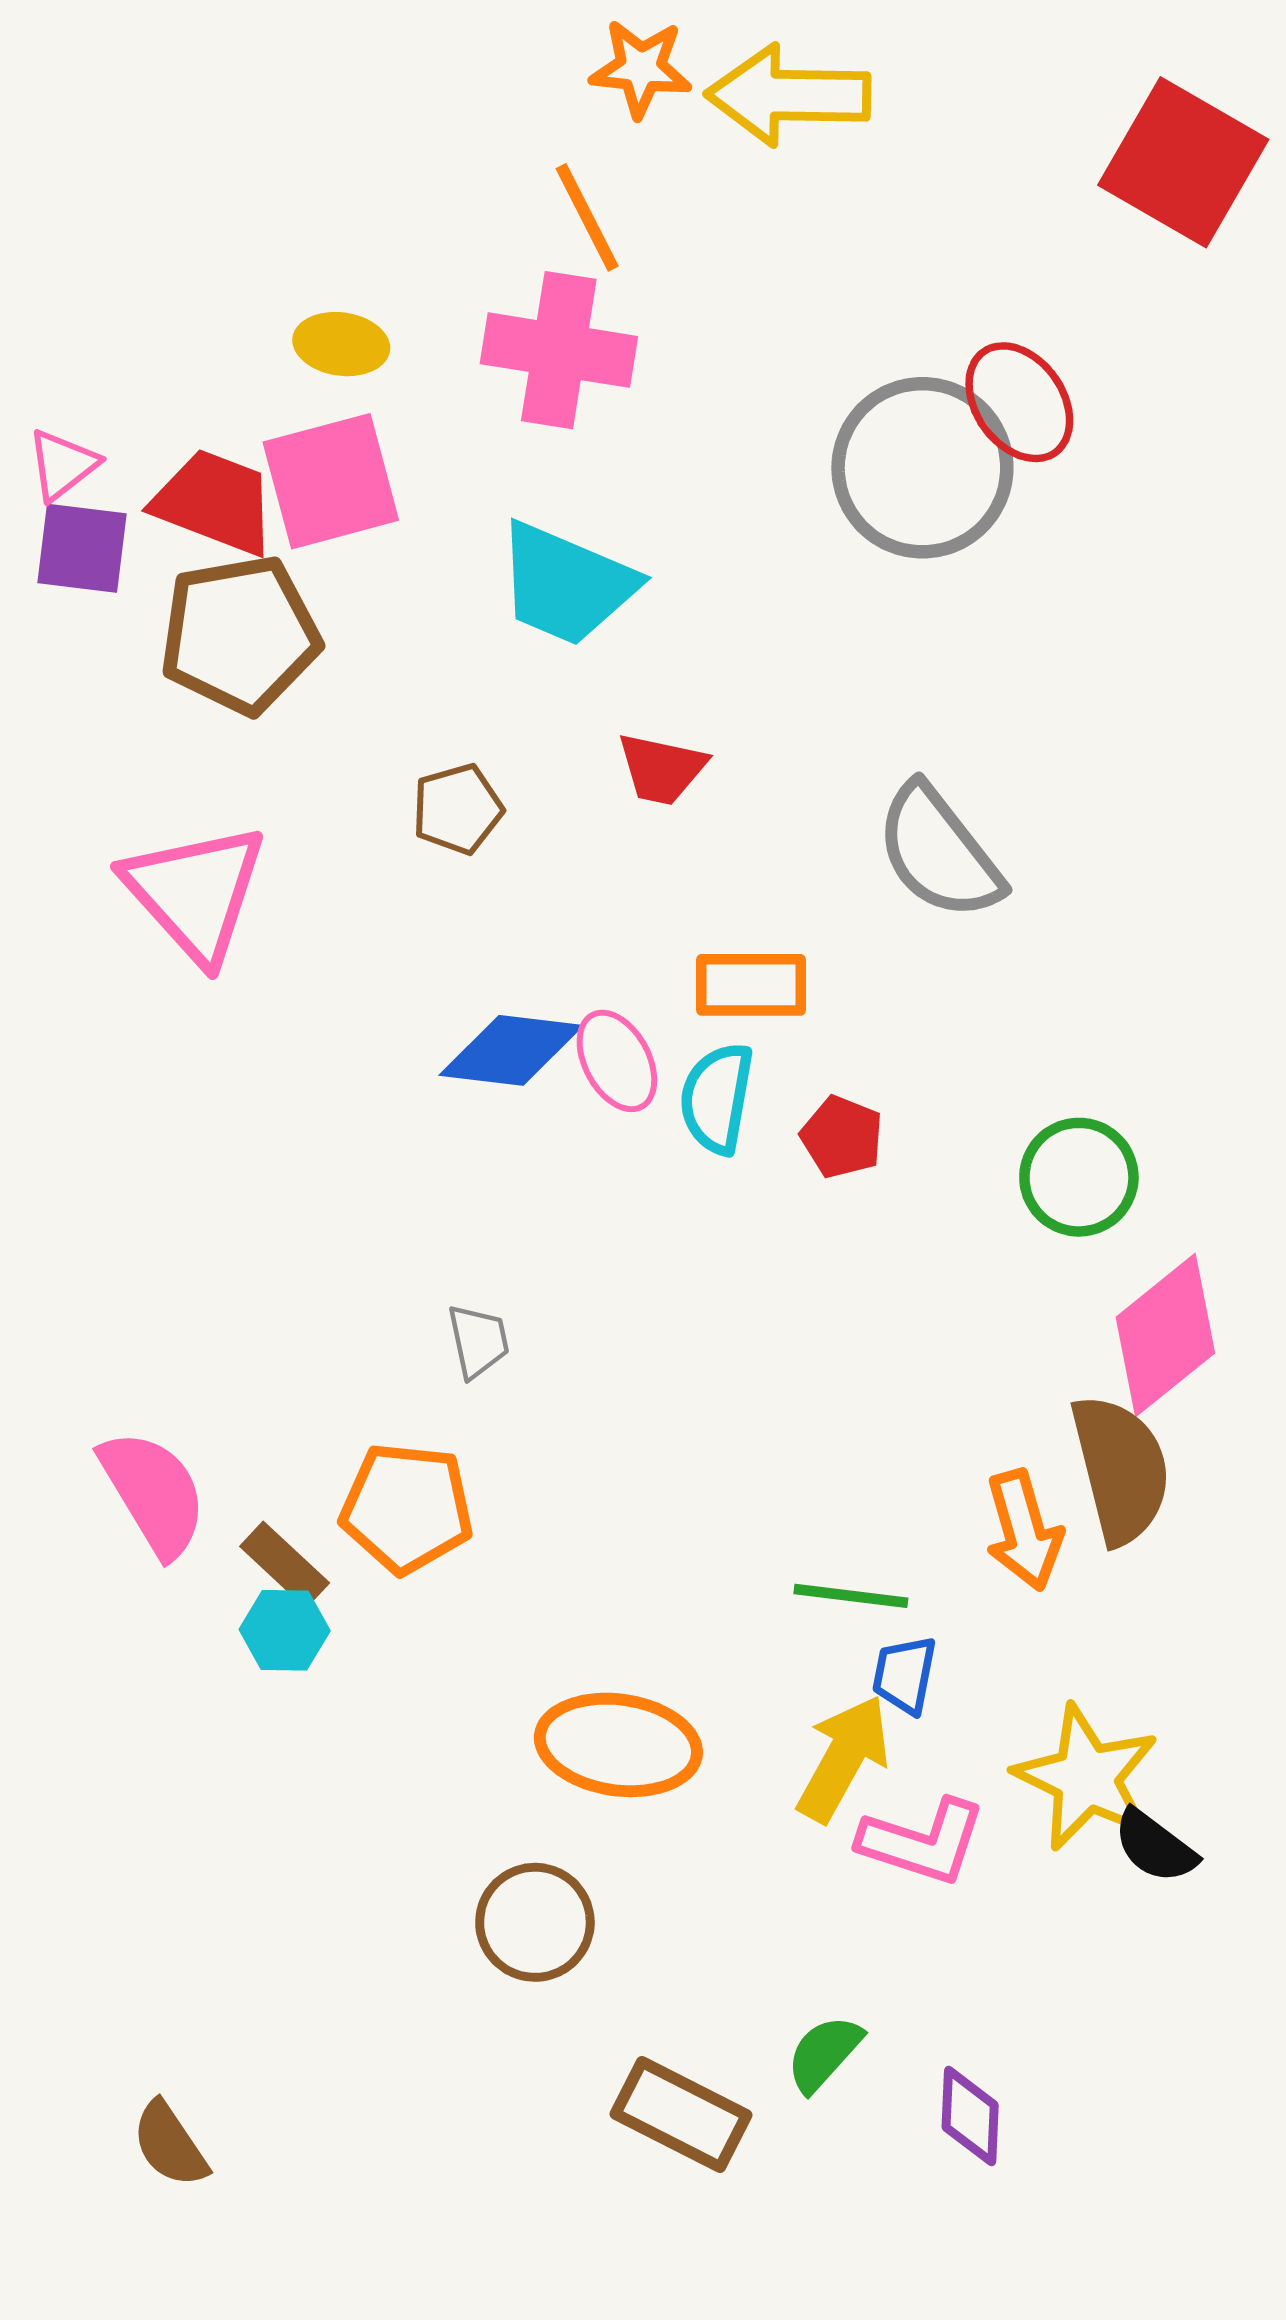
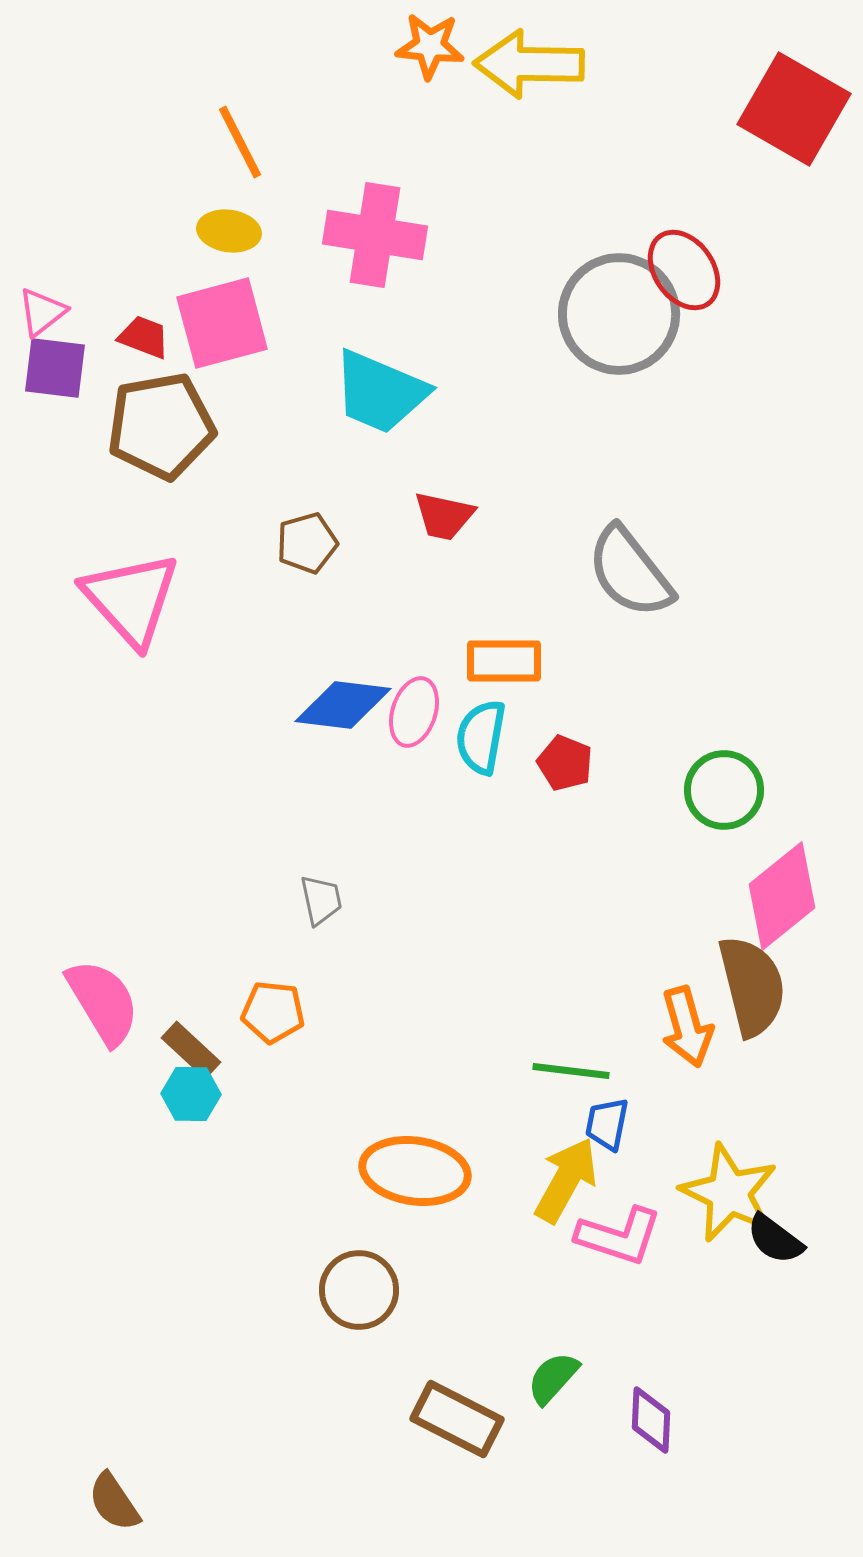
orange line: (587, 217) -> (240, 142), moved
red trapezoid: (215, 502) -> (144, 337), size x0.6
pink ellipse: (617, 1061) -> (414, 712), turned 46
orange pentagon: (407, 1508) -> (273, 1012), size x0.7
brown semicircle: (170, 2144) -> (114, 1502), moved

